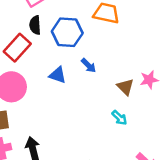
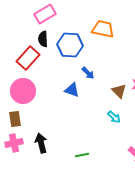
blue triangle: (58, 75) -> (72, 90), moved

